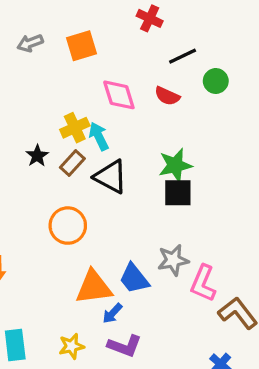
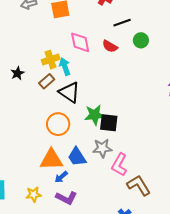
black star: (37, 156) -> (17, 73), moved
green star: (175, 165) -> (95, 115), moved
black square: (178, 193) -> (109, 123), moved
orange circle: (68, 226) -> (58, 124), moved

